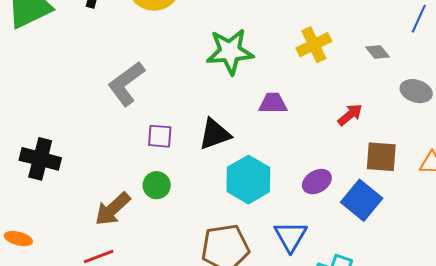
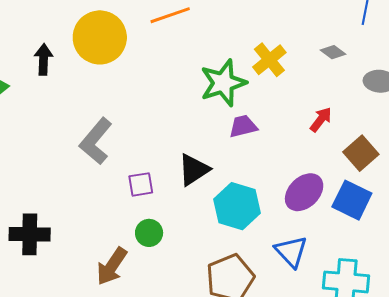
green star: (230, 51) -> (223, 83), moved
brown square: (381, 157) -> (361, 153), turned -32
purple ellipse: (317, 182) -> (304, 192), size x1.4

